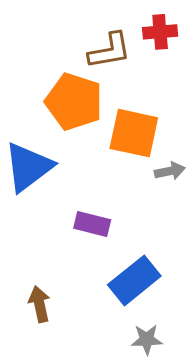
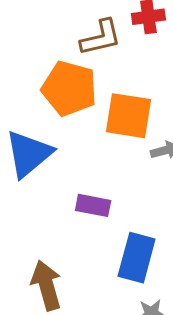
blue rectangle: (134, 280) -> (137, 258), turned -33
brown arrow: (39, 304) -> (46, 285), size x1.4

